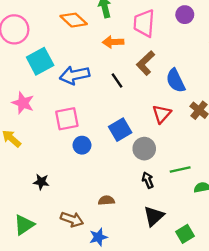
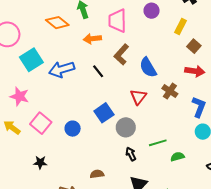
pink square: (67, 119) -> (41, 123), moved, turned -35

